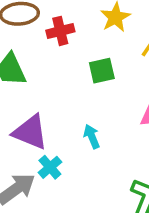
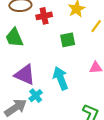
cyan arrow: (92, 136) -> (61, 78), size x1.6

